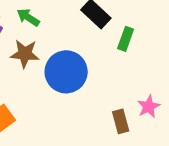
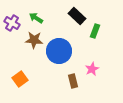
pink star: (149, 107) -> (92, 69), moved
brown rectangle: (121, 121) -> (73, 81), moved

